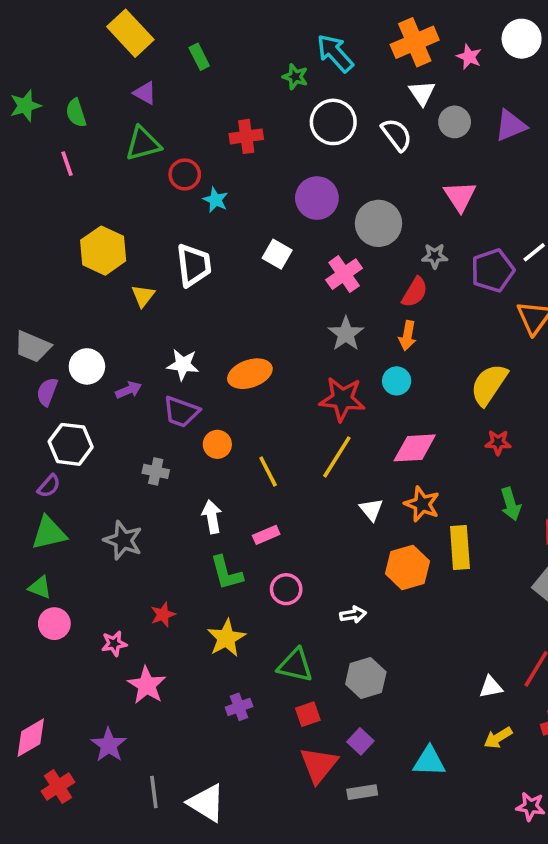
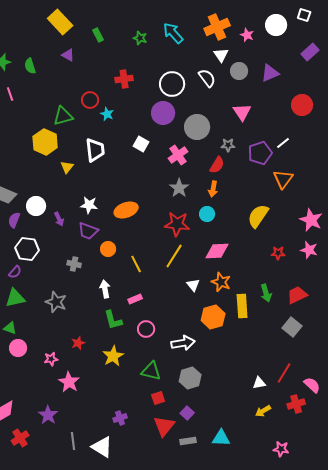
green star: (295, 77) -> (140, 38), moved
white circle: (333, 122) -> (172, 84), moved
green triangle: (143, 144) -> (63, 116), moved
pink line: (67, 164) -> (10, 94), moved
purple arrow: (129, 390) -> (59, 219), turned 88
red star: (498, 443) -> (278, 253), moved
green arrow: (511, 504) -> (266, 293), moved
white arrow: (353, 615) -> (183, 343), size x1.6
purple cross: (239, 707) -> (120, 418), moved
cyan triangle: (429, 761) -> (221, 438), moved

